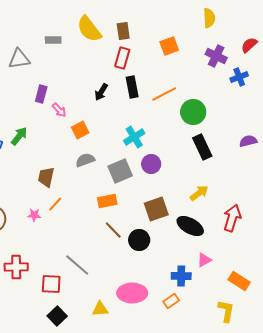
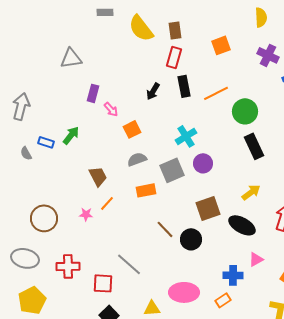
gray rectangle: (53, 40) -> (105, 12), moved
brown trapezoid: (46, 177) -> (98, 176), turned 140
orange rectangle: (107, 201) -> (146, 190), moved

